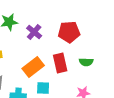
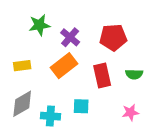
orange rectangle: (33, 67) -> (64, 66), moved

